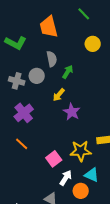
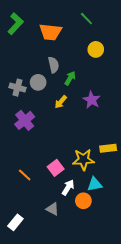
orange trapezoid: (49, 27) -> (50, 32), turned -70
green L-shape: (16, 43) -> (15, 24), moved, turned -75
purple star: (72, 112) -> (92, 100), moved
orange line: (22, 144) -> (25, 175), moved
cyan triangle: (92, 175) -> (95, 184), turned -35

